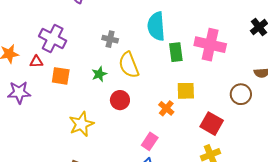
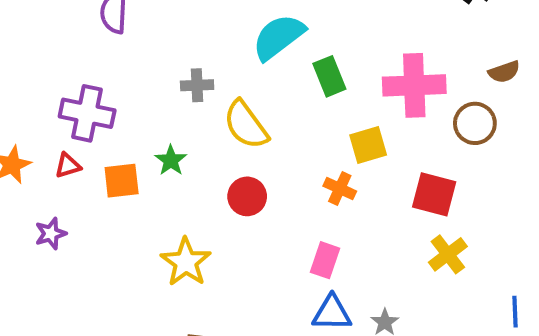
cyan semicircle: (156, 26) -> (279, 37), turned 72
pink cross: (210, 45) -> (414, 85), moved
green star: (99, 74) -> (171, 160), moved
purple star: (19, 92) -> (51, 234), size x0.7

